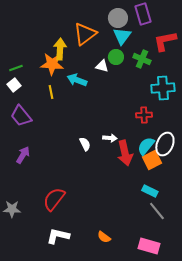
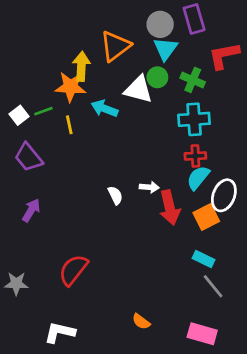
white triangle: (102, 66) -> (138, 89), size x1.6
green line: (16, 68) -> (43, 111), moved
cyan cross: (163, 88) -> (194, 119), moved
cyan semicircle: (146, 146) -> (198, 178), moved
white L-shape: (58, 236) -> (60, 332), moved

